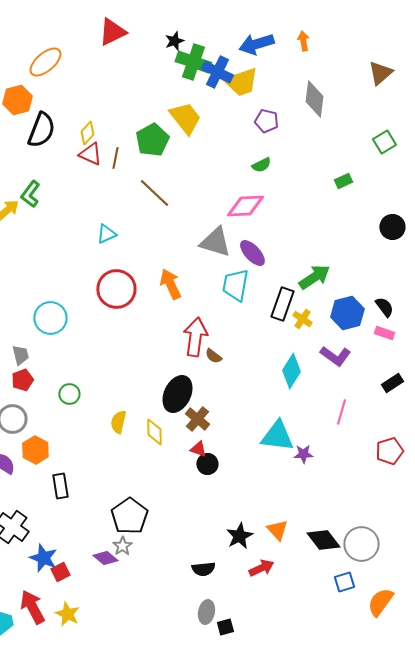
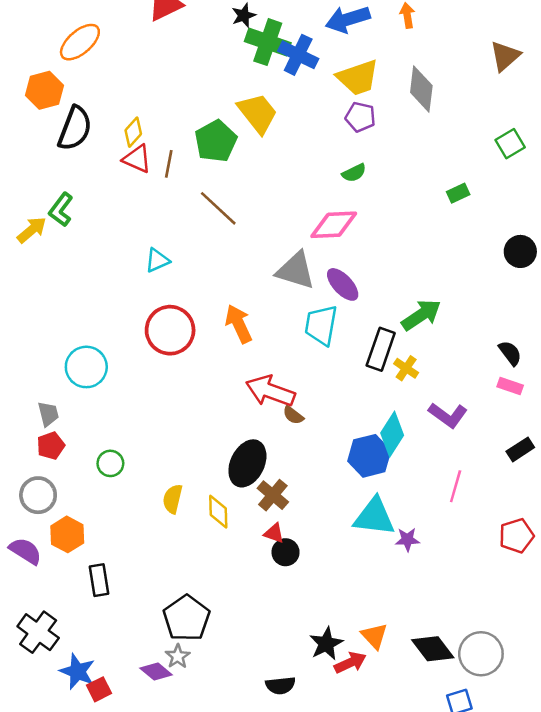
yellow trapezoid: (241, 82) -> (358, 78), moved
blue hexagon: (347, 313) -> (369, 456), moved
red arrow: (195, 337) -> (270, 391), turned -78
red arrow: (261, 568) -> (350, 663), moved

